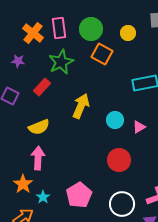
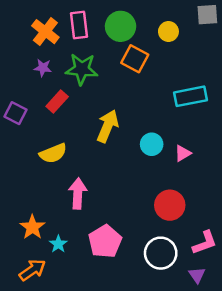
purple star: (18, 61) -> (43, 68), moved
green star: (61, 62) -> (82, 69), turned 30
pink arrow: (38, 158) -> (78, 193), moved
red circle: (119, 160) -> (170, 205), moved

